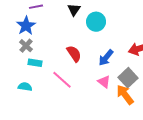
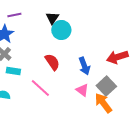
cyan circle: (96, 22) -> (61, 30), moved
blue arrow: (106, 58) -> (84, 66), turned -60

